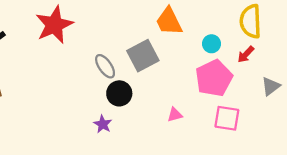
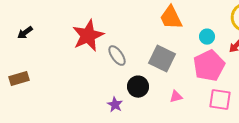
red star: (54, 25) -> (88, 36), moved
gray square: (143, 56) -> (162, 59), moved, turned -36
black circle: (119, 93) -> (138, 87), moved

